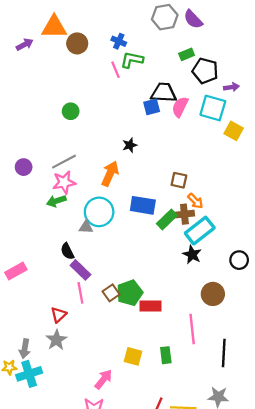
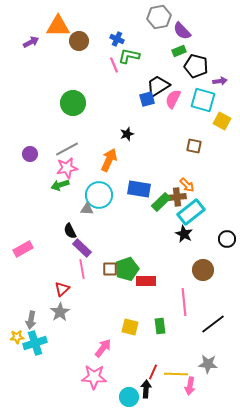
purple semicircle: (193, 19) -> (182, 31), moved
black trapezoid: (164, 93) -> (158, 86), turned -35
green circle: (71, 111) -> (73, 103), size x1.6
brown square: (179, 180) -> (194, 146), moved
brown square: (111, 293) -> (110, 269), turned 35
black line: (224, 353) -> (213, 324), turned 50

